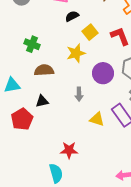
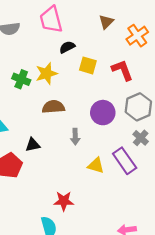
yellow square: (90, 32) -> (88, 65), turned -35
yellow star: (76, 53) -> (46, 74), moved
brown semicircle: (44, 70) -> (53, 107), moved

